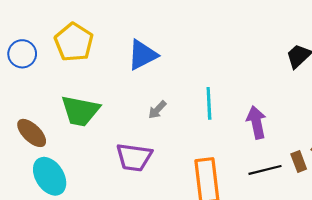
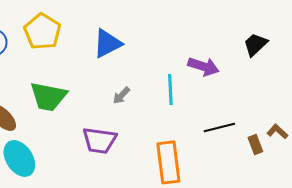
purple arrow: (256, 122) -> (203, 66), moved, turned 120
black line: (265, 170) -> (219, 127), moved

